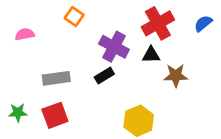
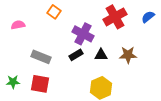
black triangle: (151, 55) -> (101, 55), moved
gray rectangle: (56, 78) -> (41, 57), turned 30
red square: (55, 115) -> (40, 84), turned 30

